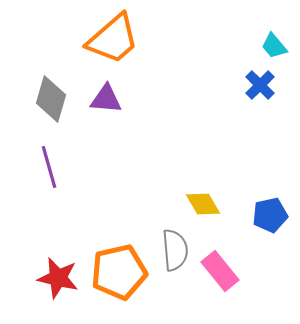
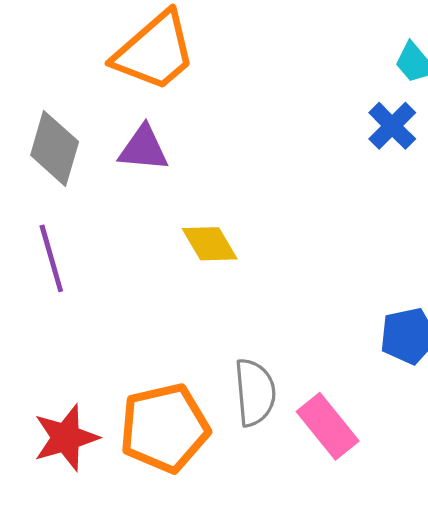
yellow diamond: (203, 204) -> (210, 244), moved
red star: (58, 278) -> (66, 438), turned -30

